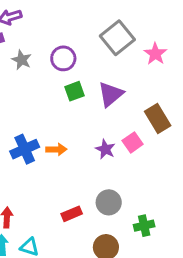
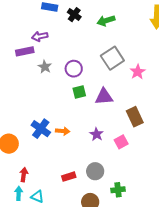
purple triangle: (111, 94) -> (104, 97), turned 30
pink square: (133, 142) -> (121, 142), moved
blue cross: (25, 149) -> (41, 129), turned -36

